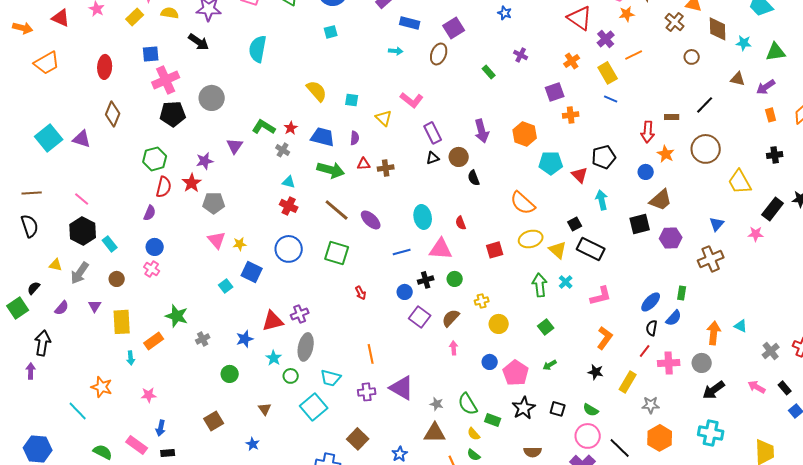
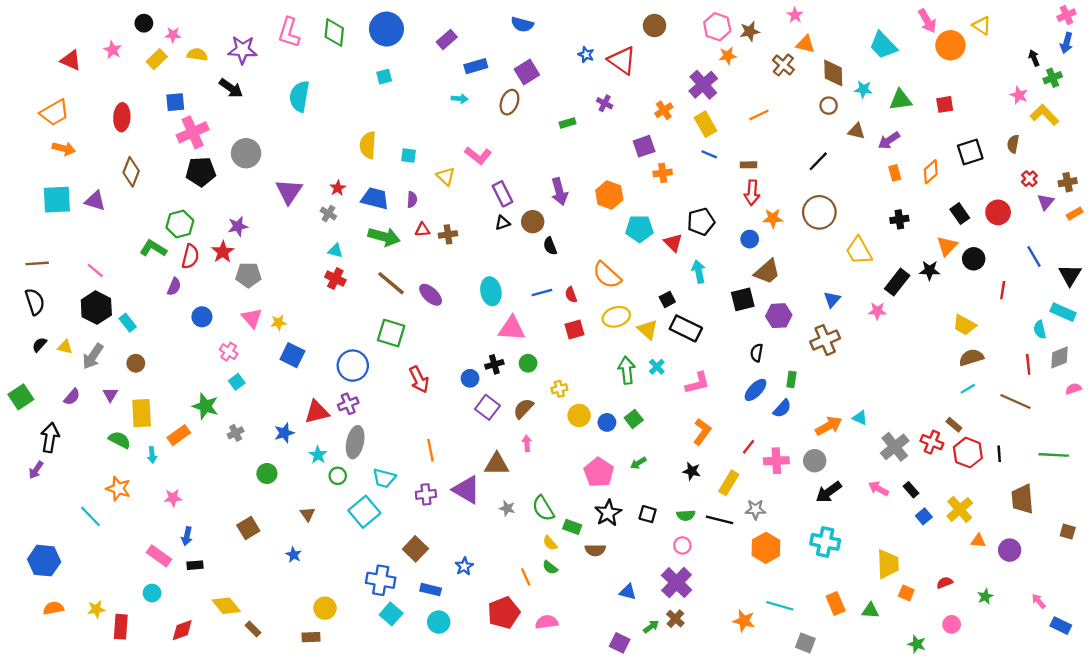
red triangle: (580, 18) -> (622, 60), moved
blue rectangle: (410, 23) -> (476, 66), turned -30
orange arrow: (23, 28) -> (64, 149), moved
purple cross: (606, 39) -> (703, 85), size x1.4
orange line: (634, 55) -> (759, 115), moved
brown circle: (692, 57) -> (829, 106), moved
green rectangle: (489, 72) -> (567, 123), turned -64
yellow semicircle: (317, 91) -> (368, 145), turned -135
brown rectangle: (672, 117) -> (749, 165), moved
green L-shape: (264, 127) -> (153, 248), moved
cyan square: (49, 138) -> (57, 200), turned 36
purple triangle: (235, 146) -> (289, 191), moved, size x1.4
orange star: (666, 154) -> (773, 218), turned -30
red semicircle: (461, 223) -> (571, 295), moved
blue circle: (155, 247) -> (202, 317), moved
blue circle: (289, 249) -> (353, 366), moved
blue line: (402, 252) -> (542, 292), moved
pink cross: (152, 269) -> (229, 352), moved
cyan square: (226, 286) -> (237, 382), moved
black semicircle: (34, 288) -> (39, 345), moved
red arrow: (361, 293) -> (419, 379), size x1.6
black semicircle: (652, 328) -> (757, 353), moved
orange arrow: (714, 333) -> (829, 426), turned 55
gray cross: (771, 351) -> (895, 447), size x1.4
blue circle: (490, 362) -> (607, 422), moved
purple arrow: (31, 371) -> (36, 470), turned -147
green semicircle: (591, 410) -> (686, 515), turned -35
brown triangle: (435, 433) -> (497, 464), moved
pink circle: (588, 436) -> (682, 545), size x0.6
black line: (620, 448) -> (720, 520), moved, turned -30
green semicircle: (103, 452) -> (120, 440), moved
brown semicircle: (533, 452) -> (595, 550), moved

